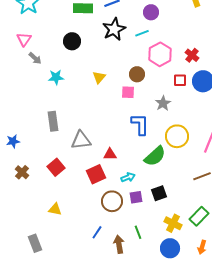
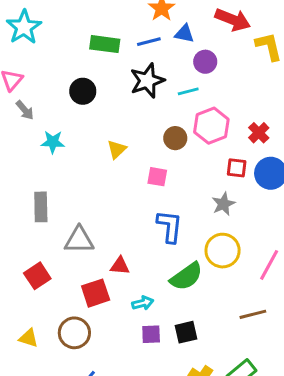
brown circle: (137, 74) -> (175, 138), moved
gray star: (163, 103) -> (223, 204), moved
brown circle: (112, 201) -> (74, 333), moved

